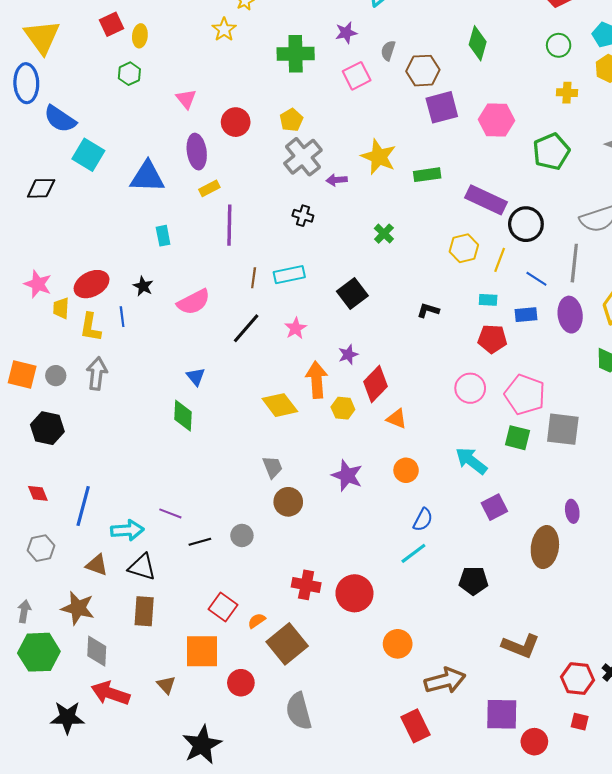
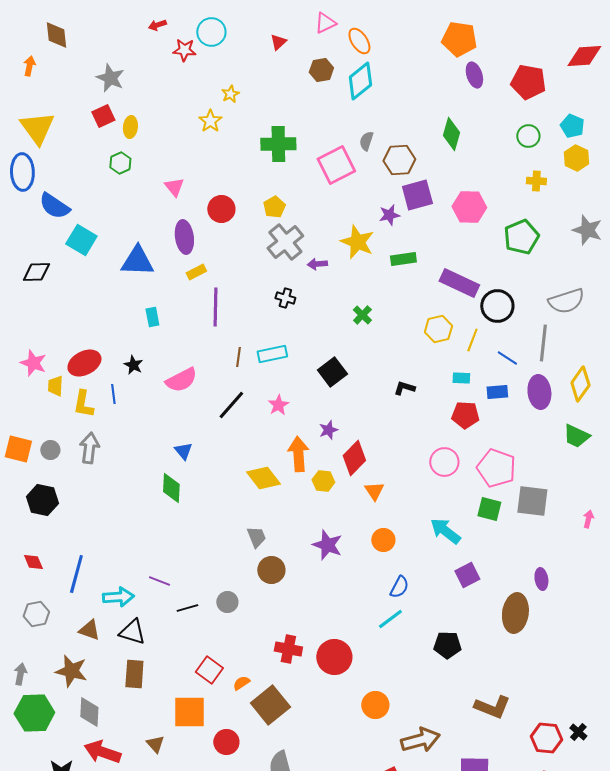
purple star: (346, 33) -> (389, 215), moved
pink square: (357, 76) -> (336, 165), size x1.4
orange triangle: (397, 419) -> (374, 491), turned 35

